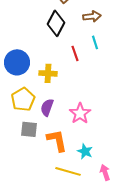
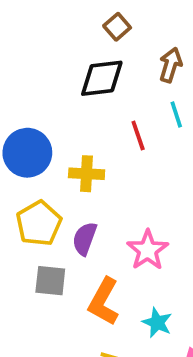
brown arrow: (92, 16) -> (171, 65), turned -66
black diamond: (56, 23) -> (102, 78), turned 55
orange L-shape: (57, 140) -> (104, 302), turned -140

